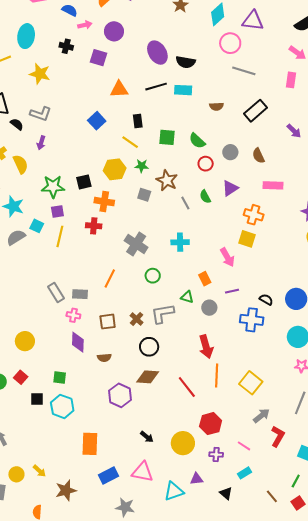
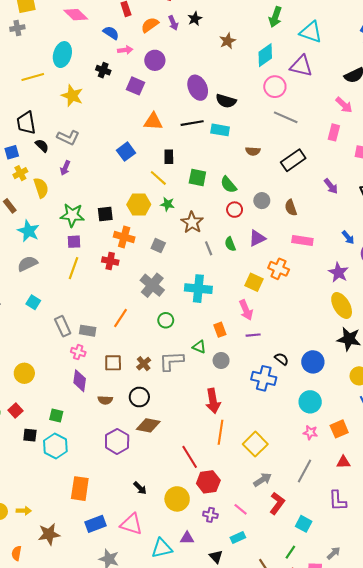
gray square: (144, 195) -> (158, 246), moved
cyan square: (37, 226) -> (33, 302), moved
yellow square: (247, 239) -> (254, 282), moved
cyan cross: (180, 242) -> (198, 289), size x1.4
purple line: (232, 291) -> (253, 335), moved
black circle: (149, 347) -> (139, 397), moved
red line: (187, 387) -> (190, 457), moved
yellow arrow: (39, 471) -> (24, 511), turned -48

